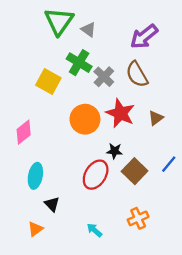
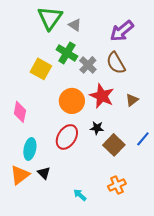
pink diamond: (24, 132) -> (20, 112), turned -40
red ellipse: (96, 175) -> (67, 137), moved
orange triangle: (35, 229) -> (20, 175), moved, size x1.5

